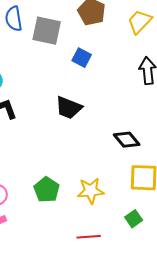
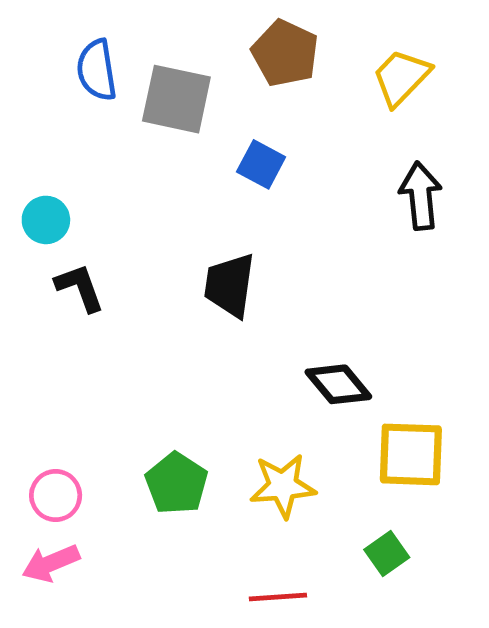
black trapezoid: (69, 108) -> (230, 285), turned 76
black diamond: (127, 140) -> (338, 384), moved

